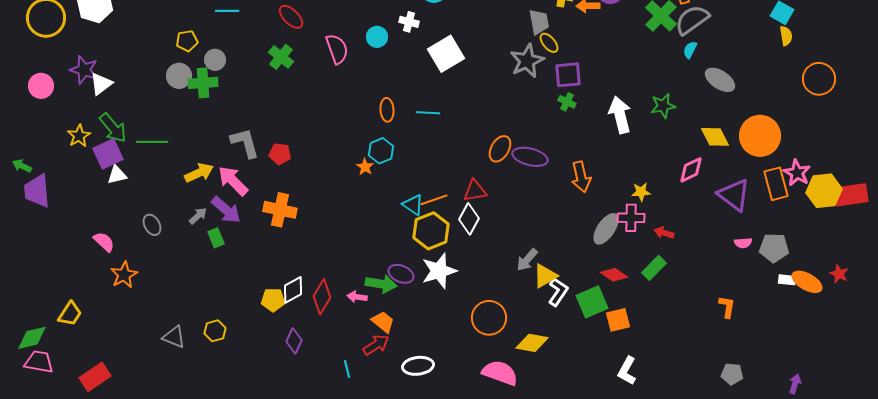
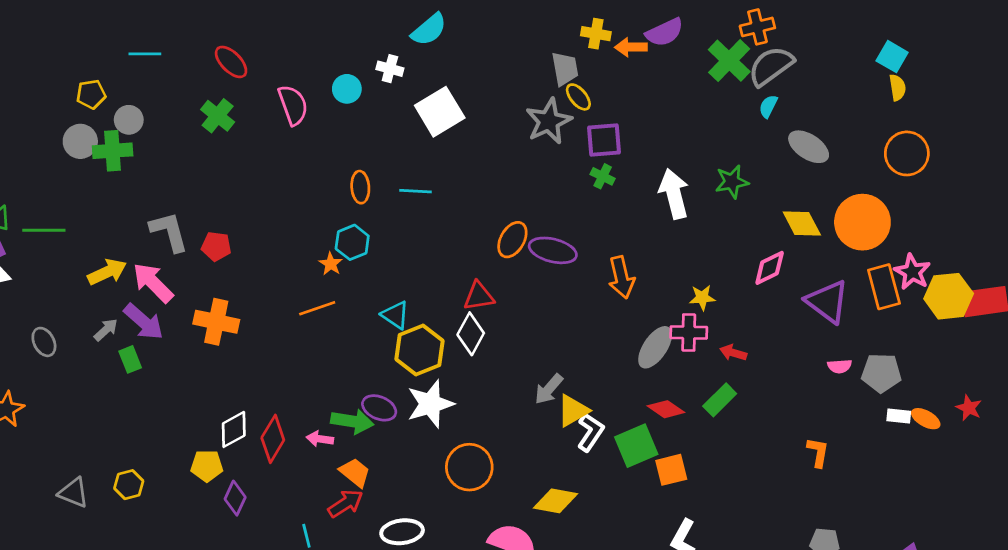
orange circle: (819, 79) -> (907, 153), moved
orange line: (434, 200) -> (317, 308), moved
orange ellipse: (807, 282) -> (926, 419), size x0.7
yellow pentagon: (273, 300) -> (207, 466), moved
orange circle: (489, 318) -> (469, 467), moved

